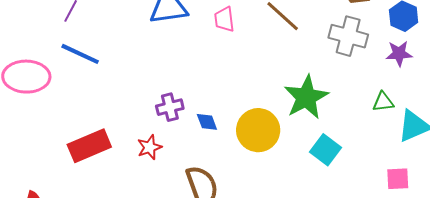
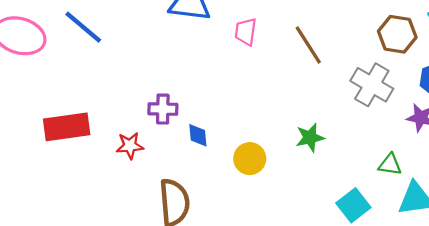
green star: (306, 97) -> (310, 138), size x0.6
yellow circle: (258, 130) -> (250, 159), size x0.7
cyan square: (326, 150) -> (353, 205), moved

